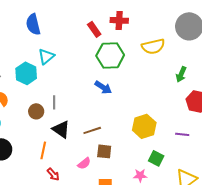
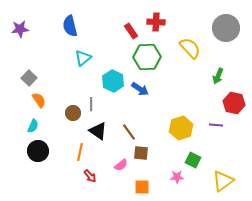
yellow semicircle: (153, 46) -> (190, 48), turned -120
cyan hexagon: (26, 73) -> (113, 81), moved
brown line: (92, 130) -> (129, 132), turned 72
purple line: (182, 134) -> (216, 125), moved

